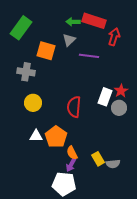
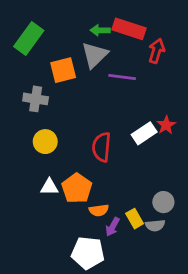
gray triangle: (69, 40) -> (95, 55), size x1.5
orange square: (46, 51) -> (63, 70), turned -30
white rectangle: (105, 97) -> (144, 133), turned 36
gray circle: (119, 108) -> (163, 202), moved
orange semicircle: (72, 153) -> (99, 210), turned -72
purple arrow: (71, 165) -> (113, 227), moved

